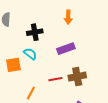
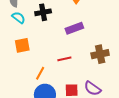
cyan semicircle: (30, 54) -> (19, 18), moved
brown cross: (77, 77) -> (100, 54), moved

